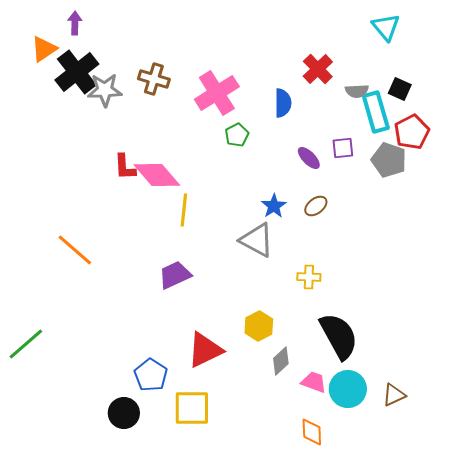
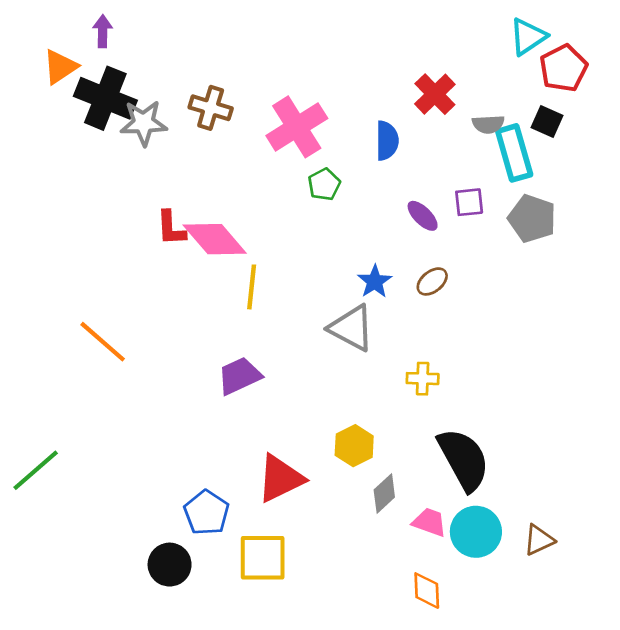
cyan triangle: (386, 27) -> (528, 37), turned 36
black cross: (77, 72) -> (105, 98), turned -30
red pentagon: (412, 132) -> (563, 68), moved

